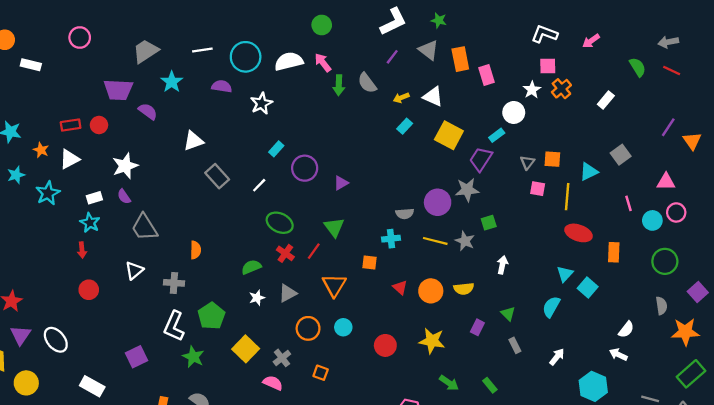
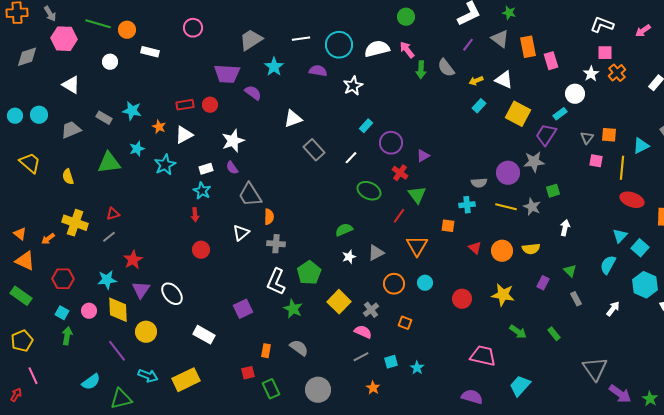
orange semicircle: (196, 250) -> (269, 217), moved
red cross: (285, 253) -> (400, 173), moved
cyan hexagon: (593, 386) -> (645, 285), moved

